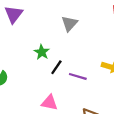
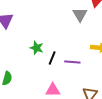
gray triangle: (69, 24) -> (80, 15), moved

